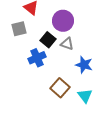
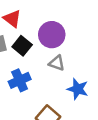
black square: (48, 40) -> (22, 46), moved

